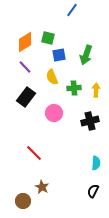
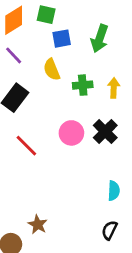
pink circle: (54, 113) -> (71, 133), moved
black cross: (90, 121) -> (105, 132), turned -30
red line: (34, 153) -> (26, 146), moved

